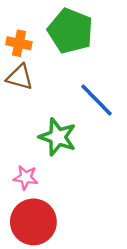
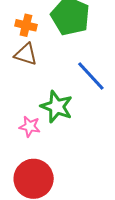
pink star: (26, 177) -> (30, 127), moved

